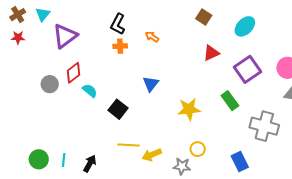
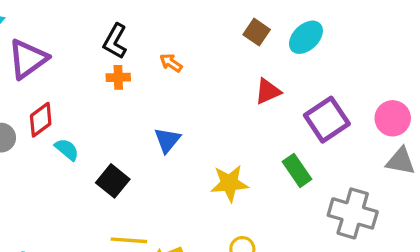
cyan ellipse: (245, 26) -> (306, 37), moved

